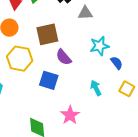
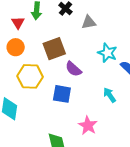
cyan star: (100, 46) -> (107, 53), turned -30

